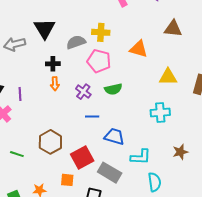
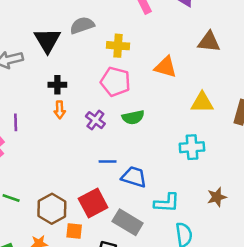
gray semicircle: (76, 42) -> (82, 25), moved
blue line: (92, 117) -> (108, 162), moved
brown hexagon: (50, 142) -> (52, 209), moved

